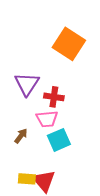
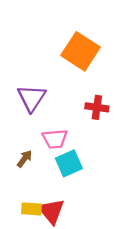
red cross: (54, 97) -> (97, 107), moved

